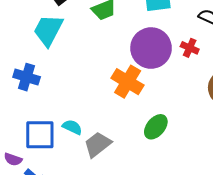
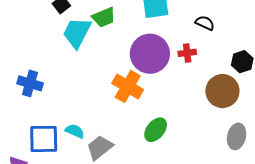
cyan trapezoid: (48, 30) -> (77, 33), moved
red cross: (190, 48) -> (187, 53), turned -30

